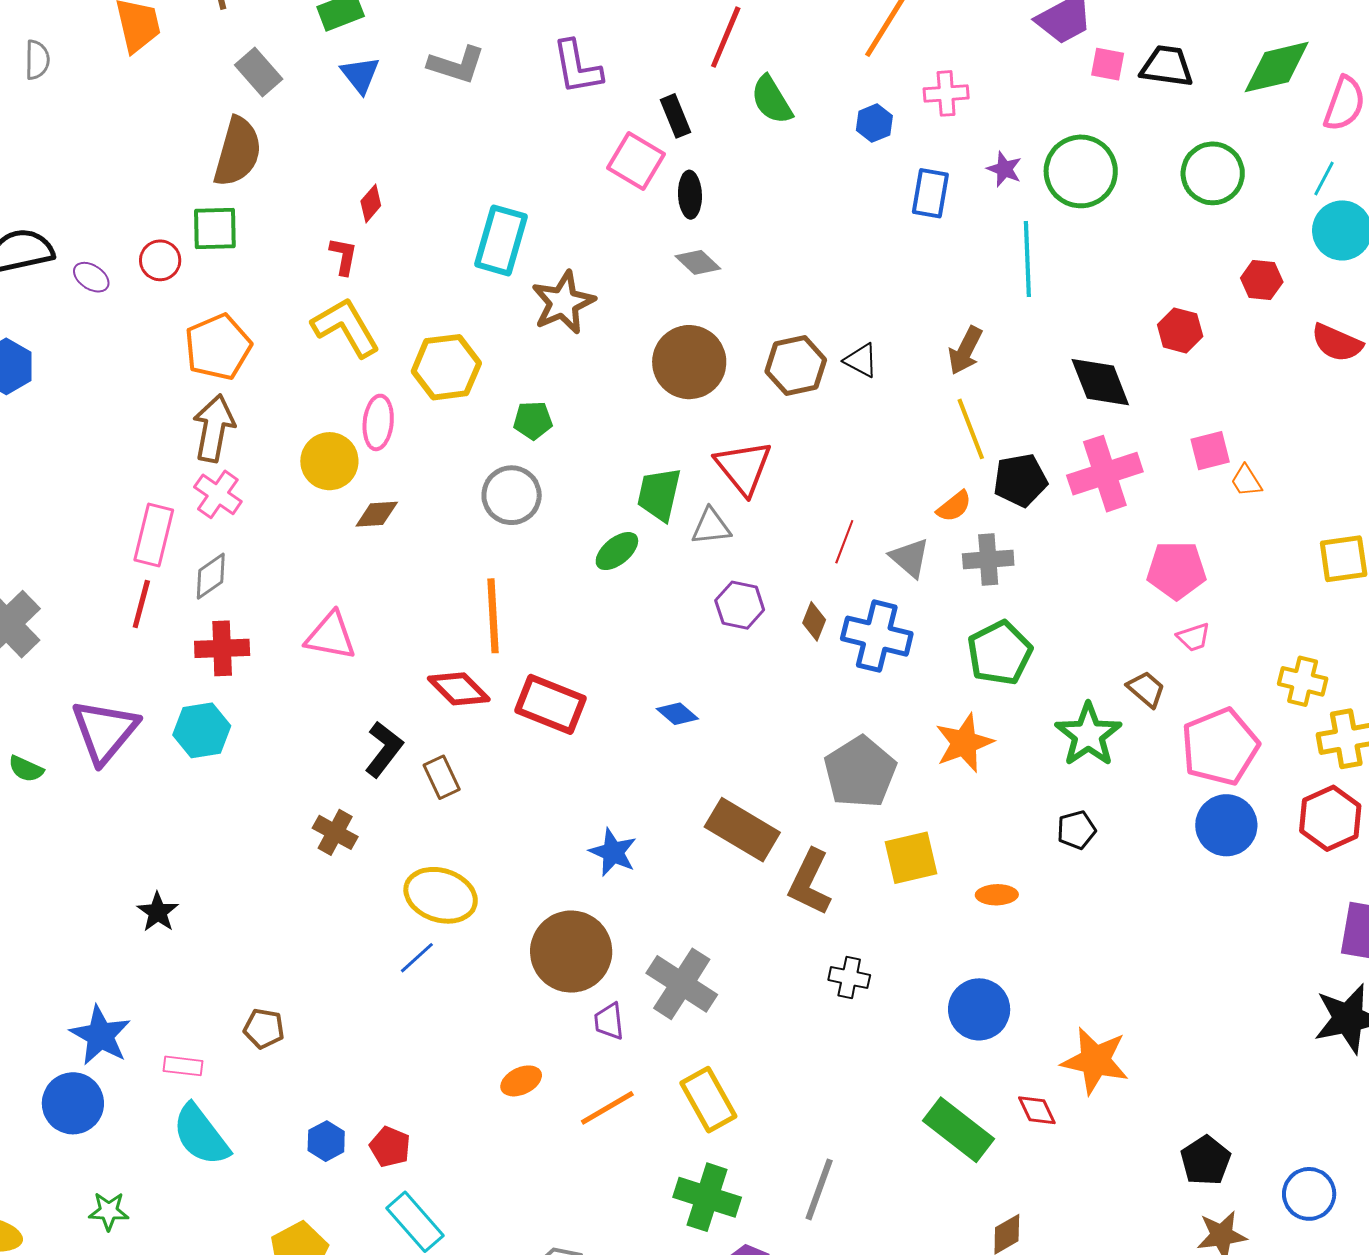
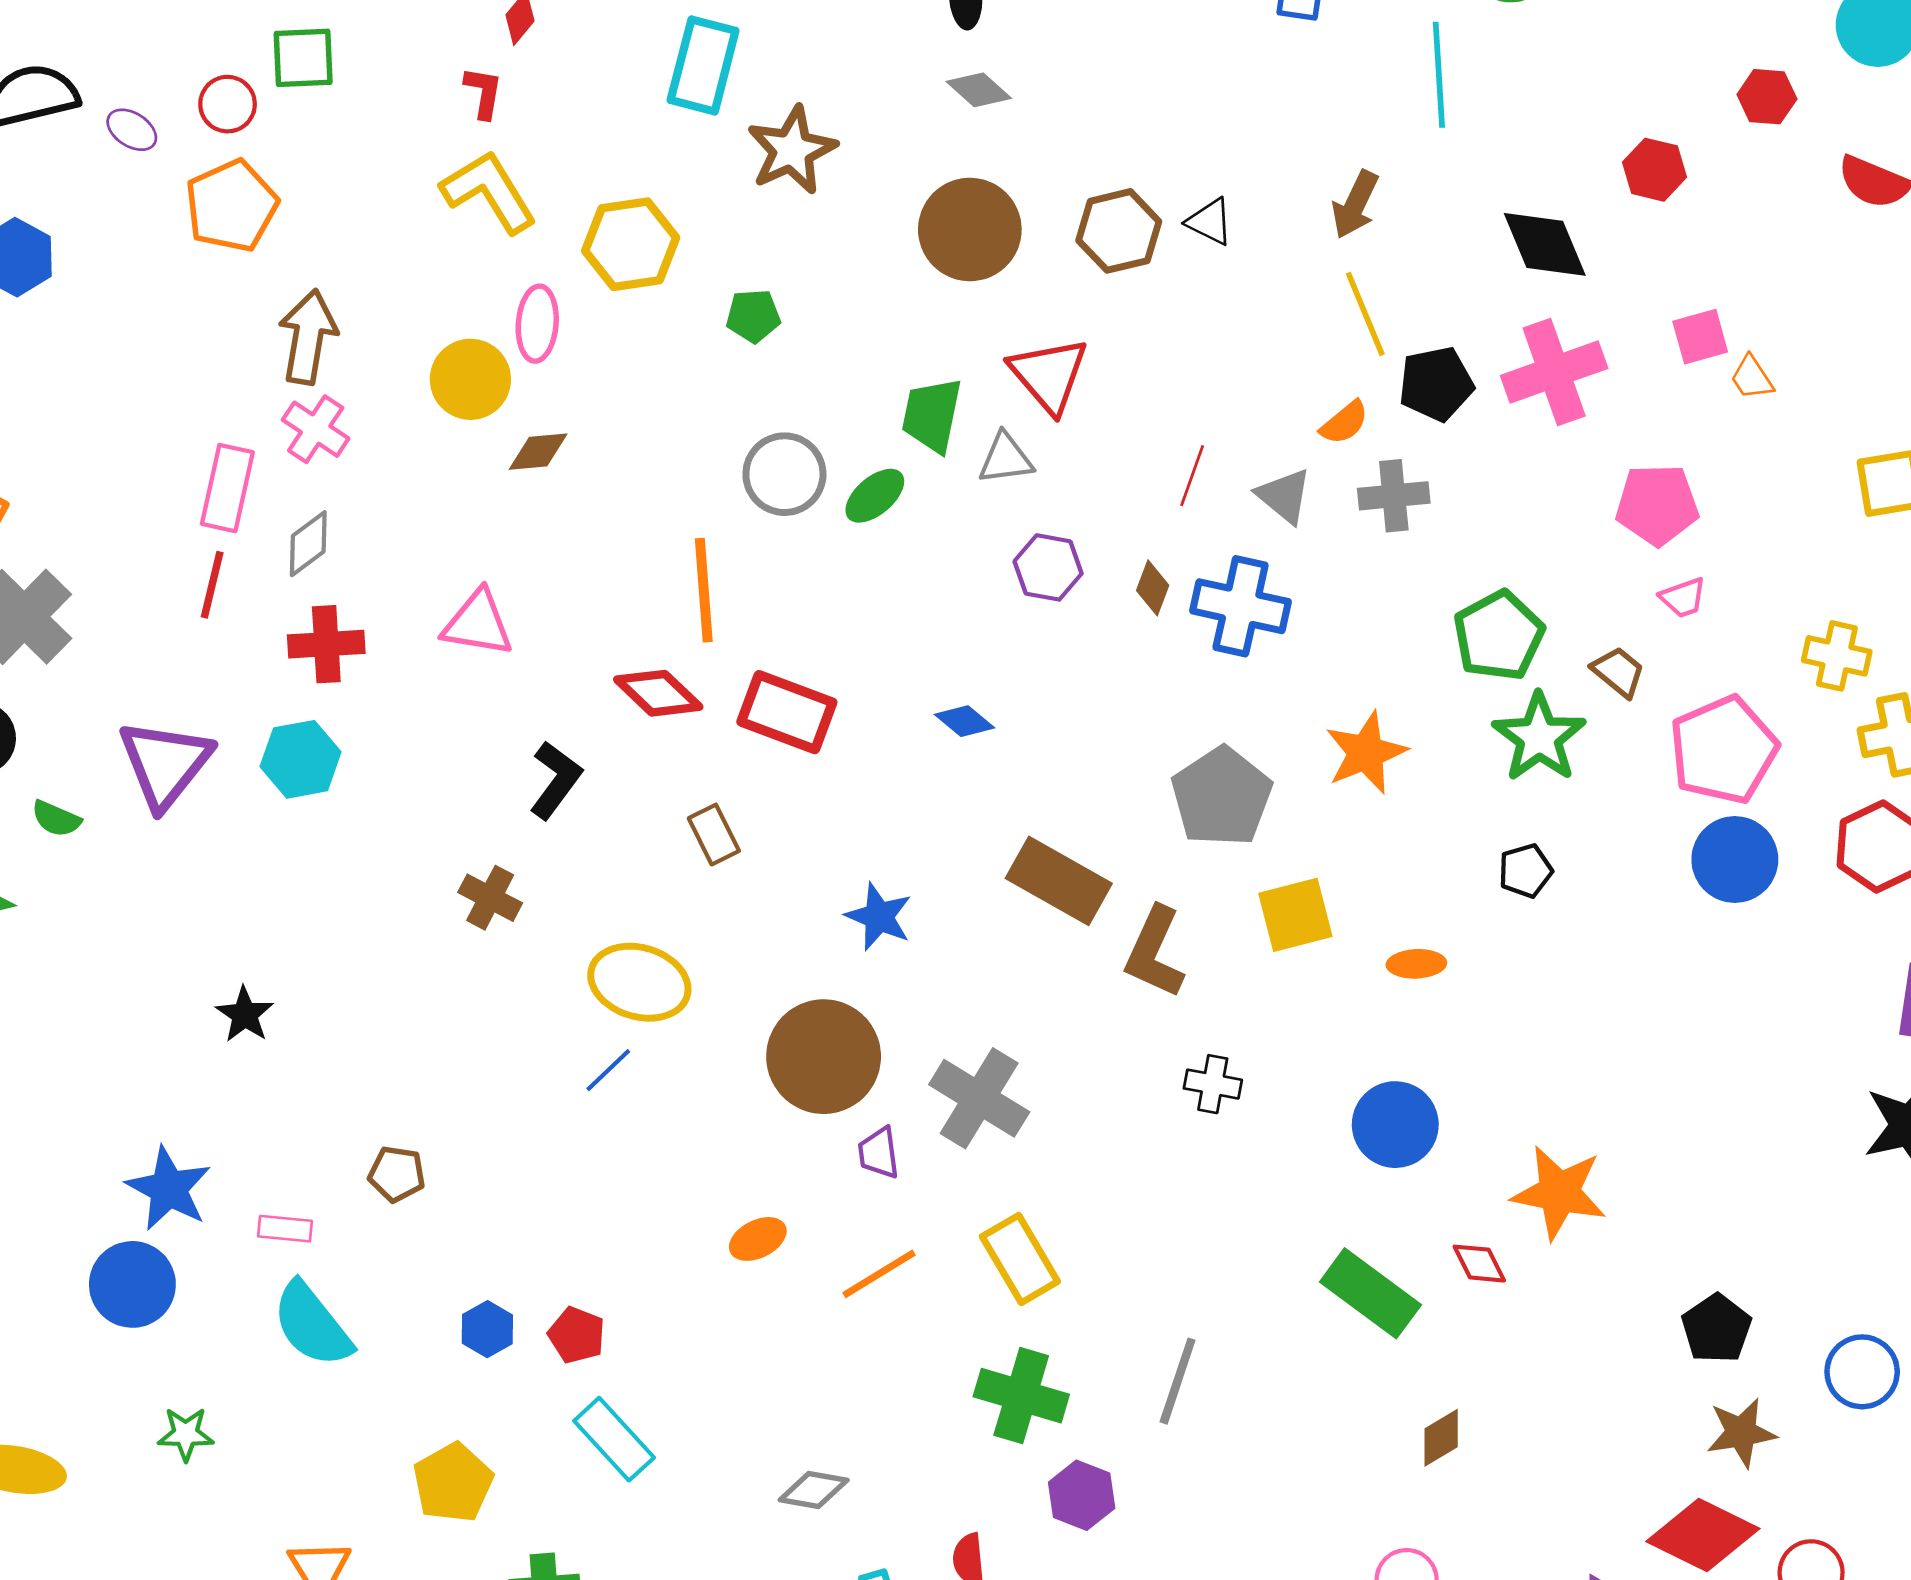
orange pentagon: (218, 347) -> (231, 206), moved
gray circle: (512, 495) -> (784, 474), moved
green pentagon: (1000, 653) -> (1499, 636), moved
brown rectangle: (442, 777) -> (714, 835), moved

